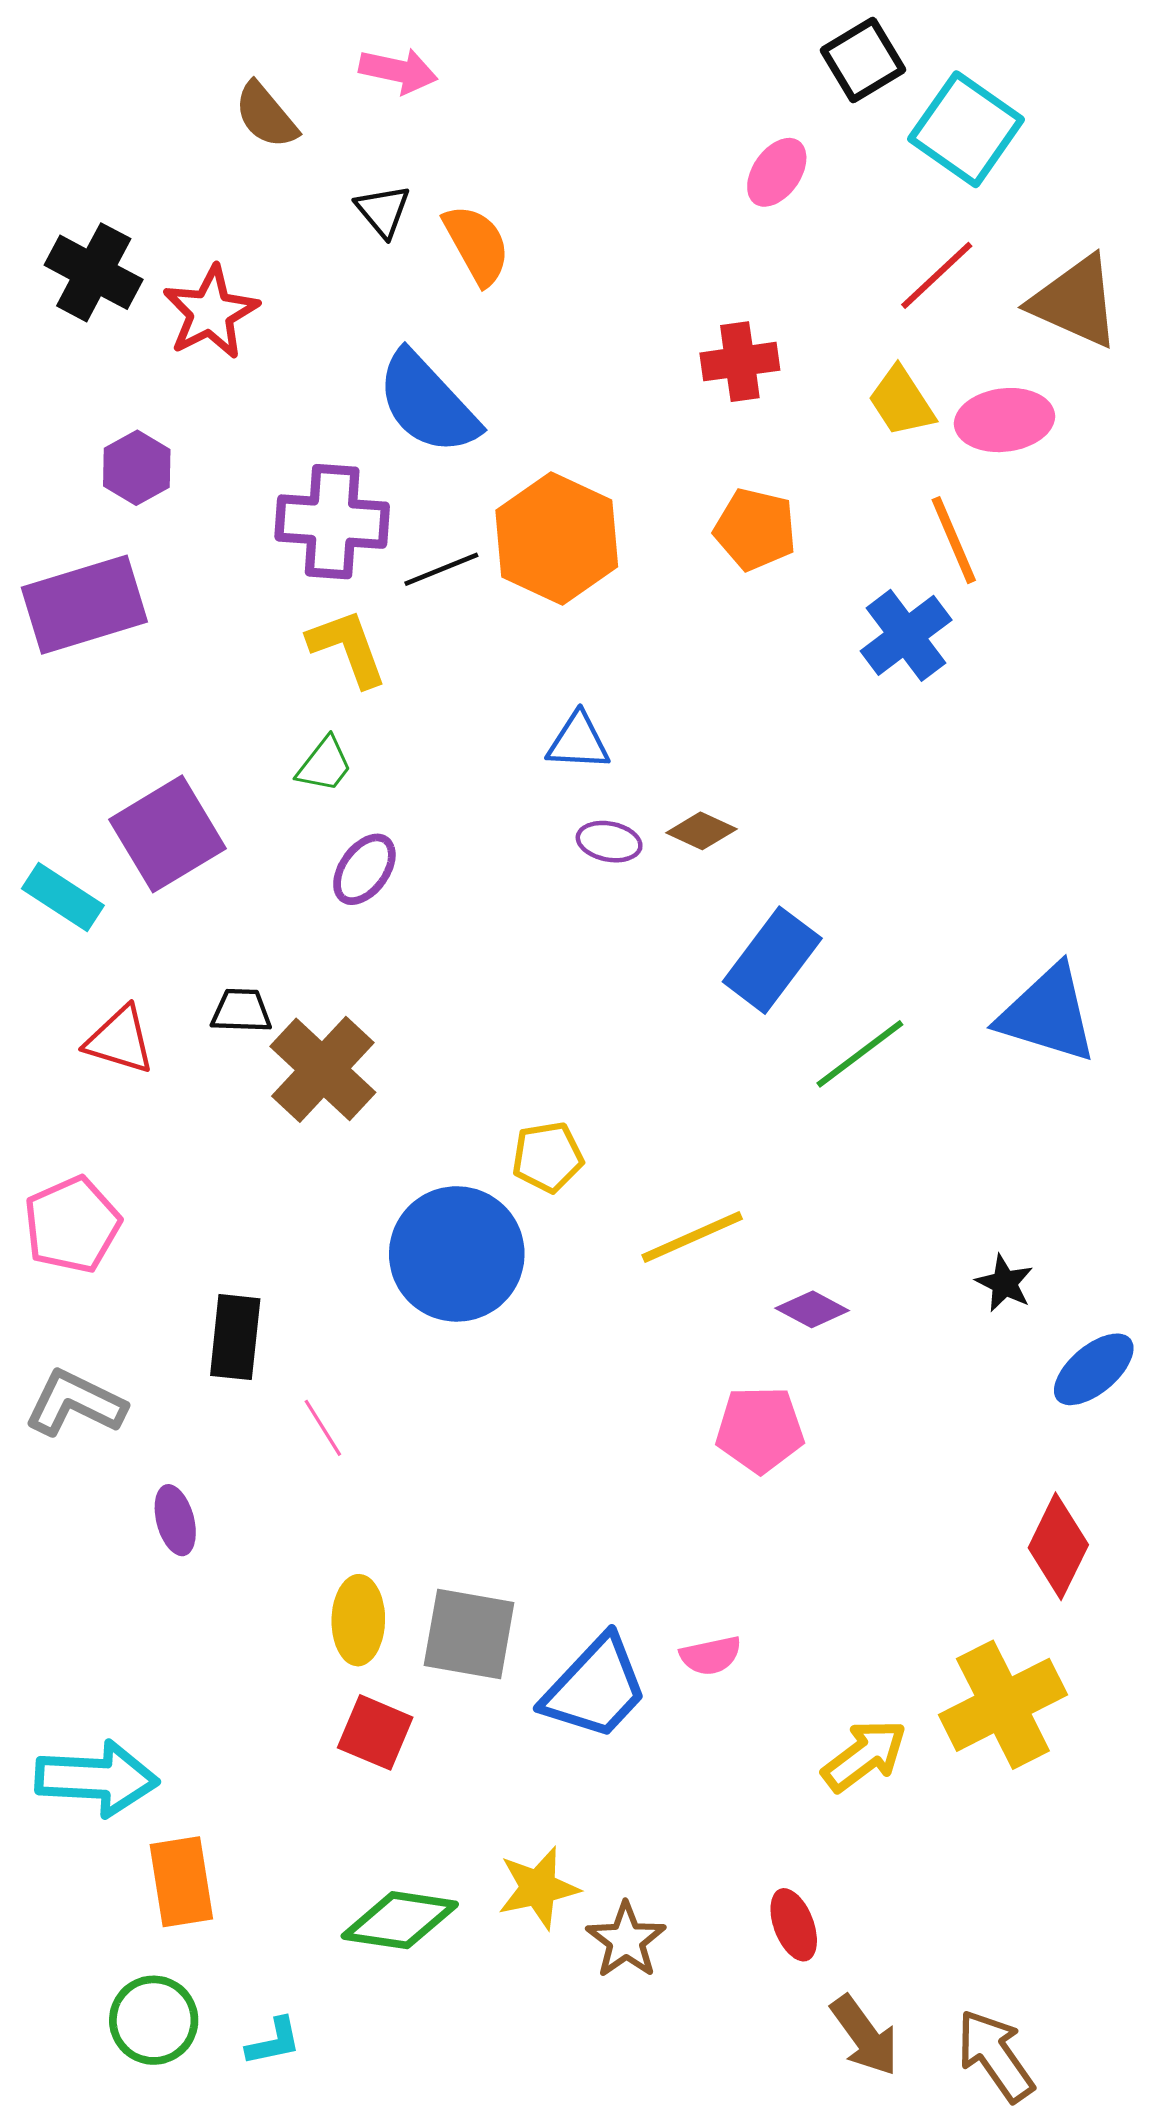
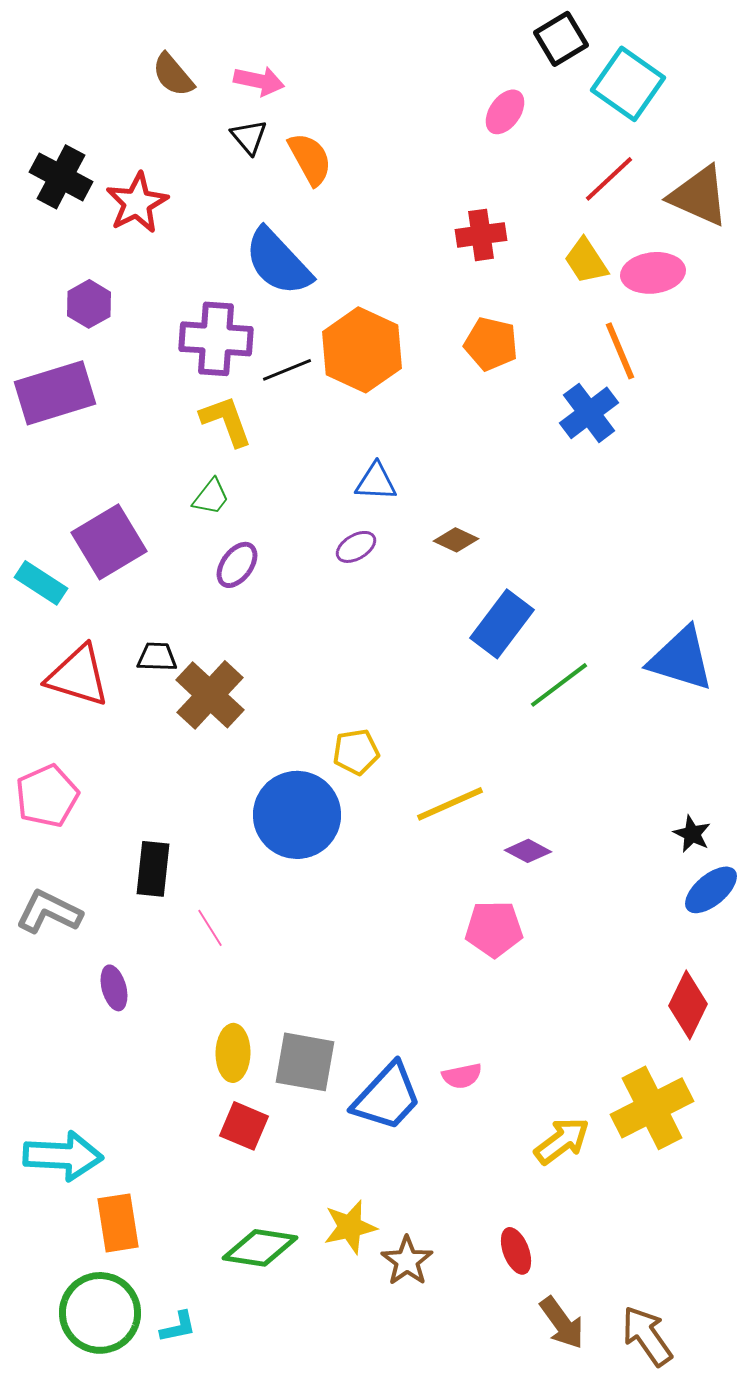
pink arrow: (398, 71) -> (259, 81), moved
purple ellipse: (609, 842) -> (356, 547), moved, turned -42
red triangle: (120, 1040) -> (78, 676), size x1.4
black star: (1005, 1283) -> (692, 834), moved
green circle: (154, 2020) -> (100, 1313), size x1.4

